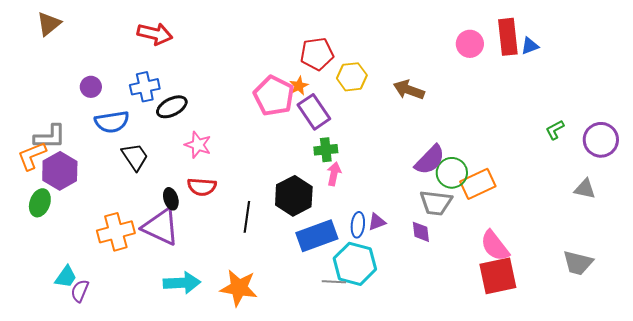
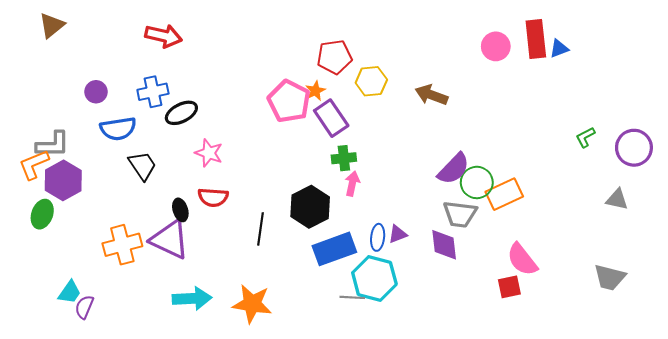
purple diamond: (421, 232) -> (444, 245), size x1.4
red square: (498, 276) -> (509, 287), moved, size x0.6

